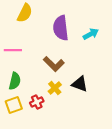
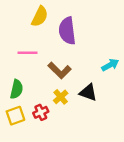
yellow semicircle: (25, 13) -> (40, 16), moved
cyan arrow: (91, 34) -> (110, 65), moved
pink line: (13, 50) -> (28, 53), moved

